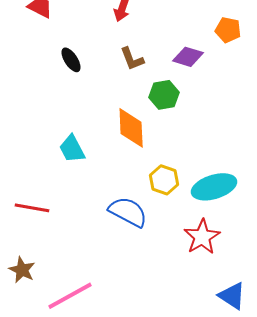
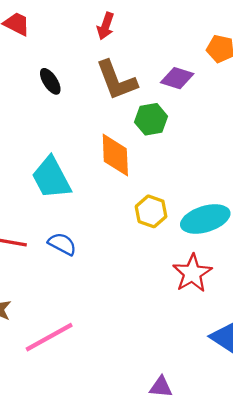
brown L-shape: (132, 59) -> (116, 80), size x1.6
cyan trapezoid: (72, 149) -> (51, 178), size x1.4
blue semicircle: (128, 212) -> (62, 244), moved, size x0.7

